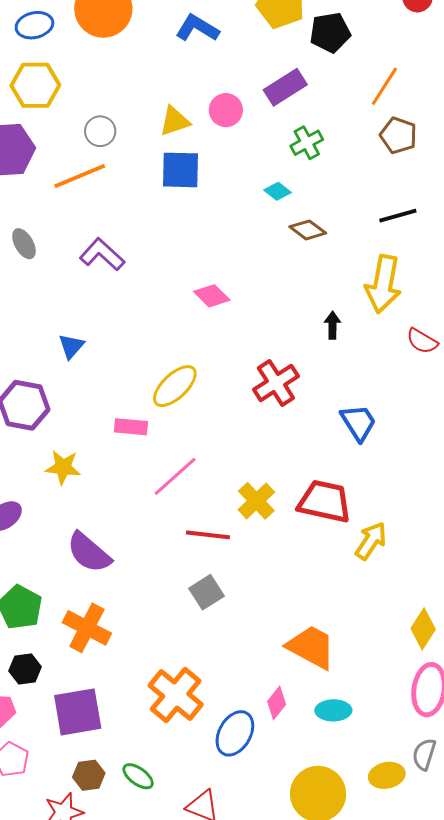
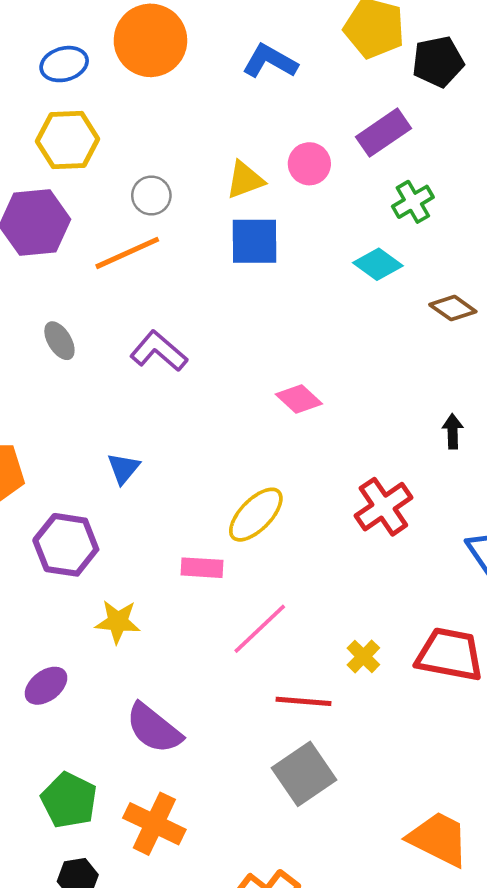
cyan diamond: (278, 191) -> (378, 264), size x1.4
brown diamond: (308, 230) -> (453, 308), moved
yellow cross: (256, 501) -> (363, 656), size x0.7
gray square: (206, 592) -> (304, 774), size x1.4

